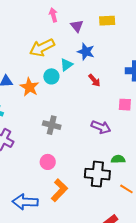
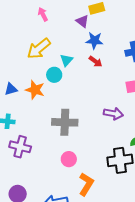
purple triangle: (77, 26) -> (82, 21), moved
blue star: (86, 52) -> (94, 41), moved
red arrow: (94, 80) -> (96, 62), moved
gray cross: (52, 125) -> (65, 122), size x1.4

